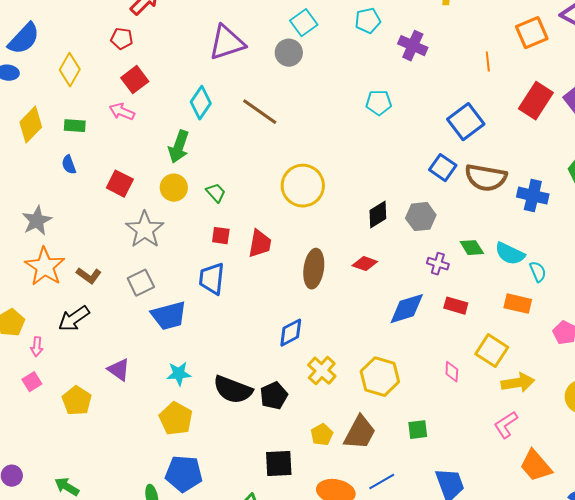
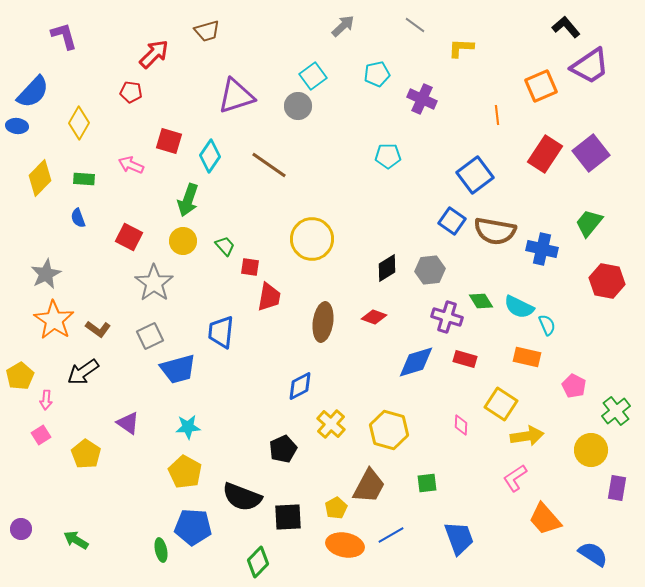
red square: (135, 80) -> (169, 141), moved, turned -36
red square: (221, 236) -> (250, 267), moved
purple cross: (438, 264) -> (447, 317), size x1.4
black semicircle: (233, 390) -> (242, 497), moved
yellow pentagon: (322, 435) -> (336, 508), moved

